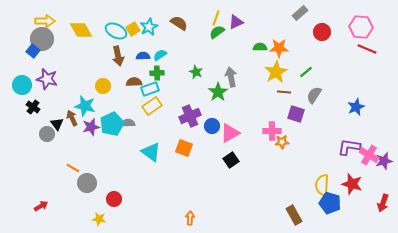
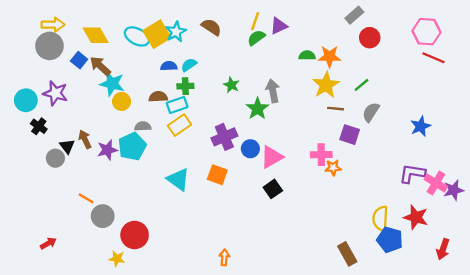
yellow square: (133, 29) -> (157, 34), size x1.6
red circle: (322, 32) -> (370, 38), moved
blue square: (33, 51) -> (79, 60), moved
brown arrow: (118, 56) -> (100, 66), moved, turned 144
cyan star: (85, 106) -> (112, 84), moved
gray semicircle: (128, 123) -> (143, 126), moved
red circle: (114, 199) -> (135, 235), size x1.5
red arrow: (383, 203) -> (443, 249), moved

